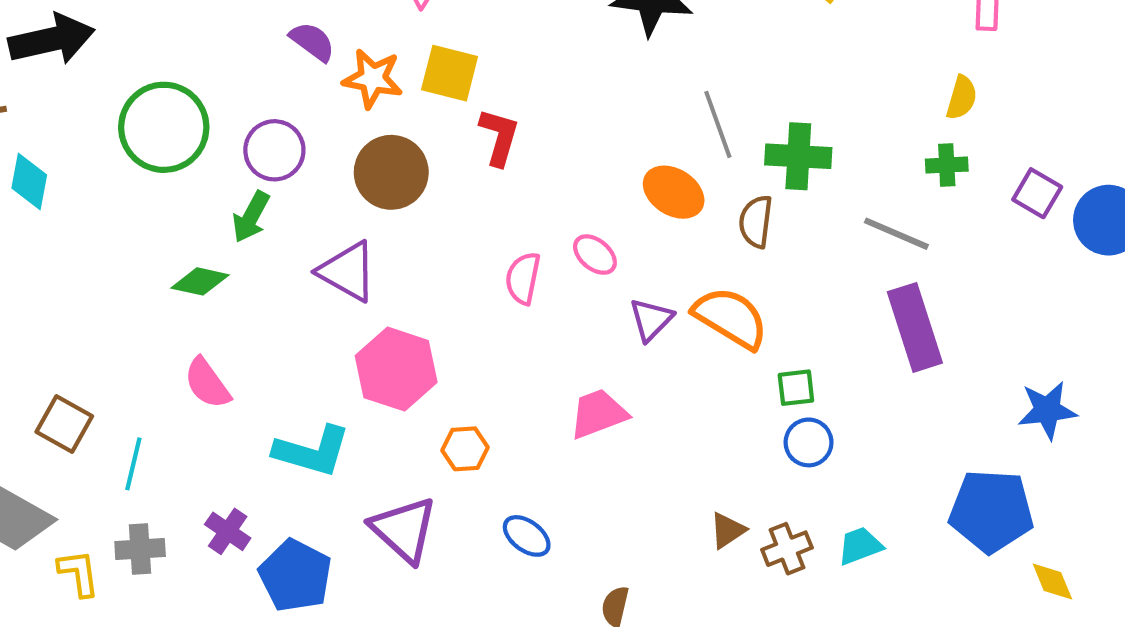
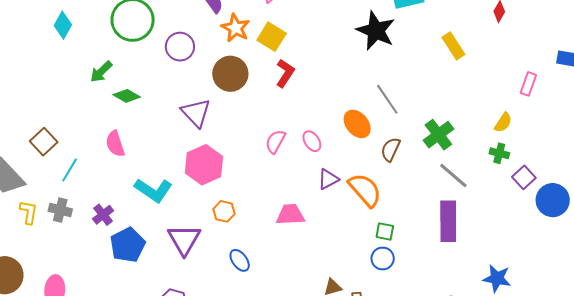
gray line: (718, 124) -> (387, 99), turned -32
green cross: (798, 156) -> (438, 135), moved, turned 32
green cross: (947, 165) -> (499, 153), moved
green arrow: (251, 217) -> (101, 72), moved

